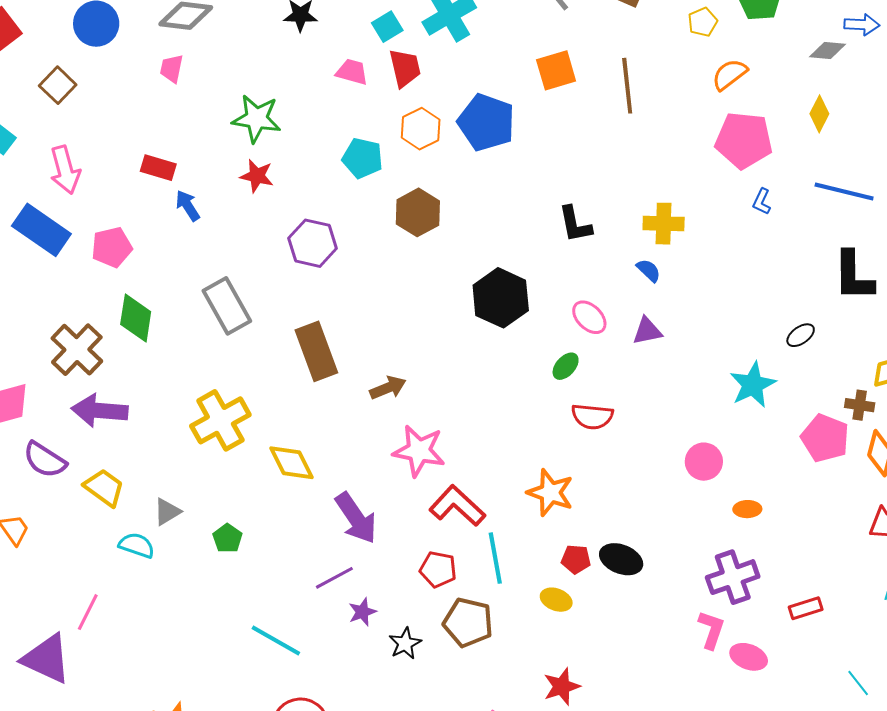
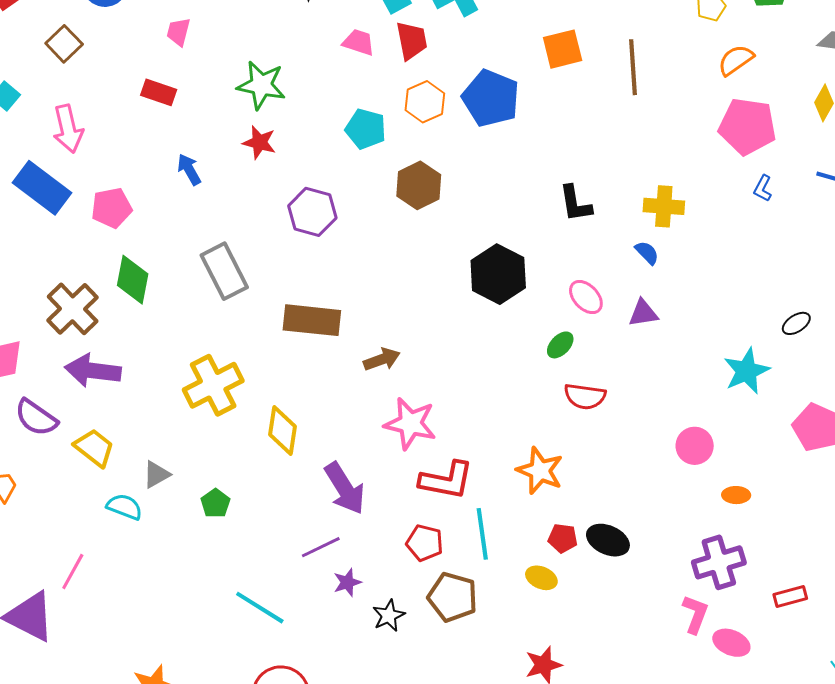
red rectangle: (158, 168) -> (159, 92), moved
brown rectangle: (316, 351) -> (312, 320), turned -66
yellow diamond: (292, 463) -> (283, 431), turned 33
red L-shape: (457, 506) -> (446, 480), turned 146

